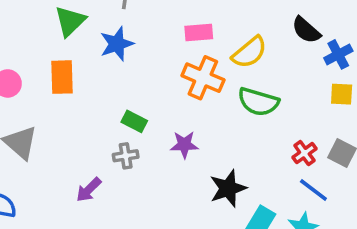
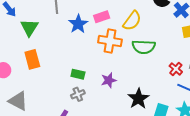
blue star: (117, 44) -> (78, 24), moved

